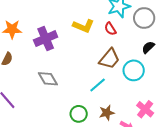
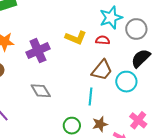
red semicircle: (110, 29) -> (103, 40), turned 128
black semicircle: (148, 47) -> (141, 58), size x1.5
cyan line: (98, 85) -> (90, 97), turned -42

